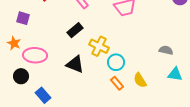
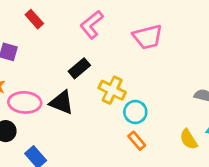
black triangle: (75, 64) -> (62, 102), moved
yellow semicircle: (140, 80) -> (189, 139), moved

